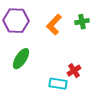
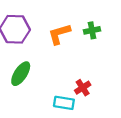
orange L-shape: (54, 25) -> (59, 34), turned 30

